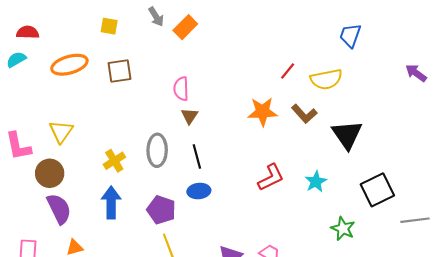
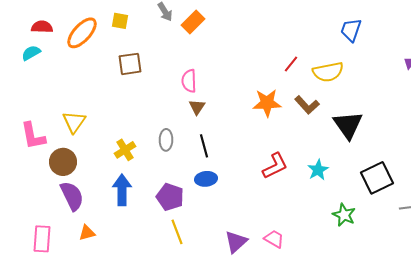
orange ellipse: (69, 65) -> (82, 33), moved, turned -32
gray ellipse: (157, 150) -> (166, 140), size x0.7

